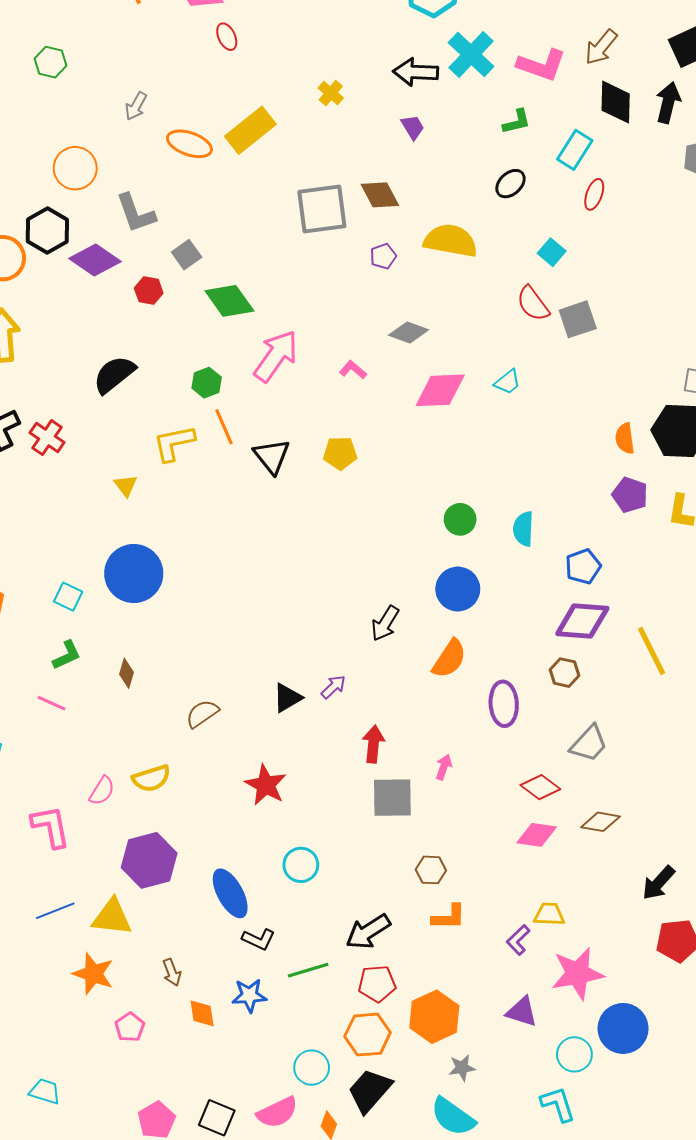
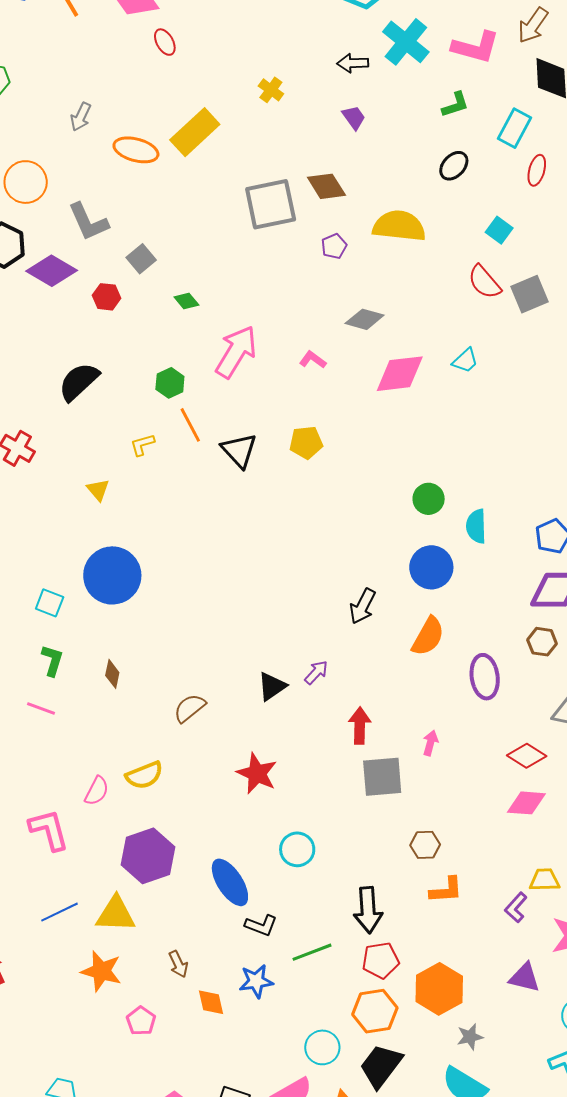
black arrow: (416, 72) -> (353, 63), size x0.7
green diamond: (229, 301) -> (186, 301), size x0.5
yellow L-shape: (174, 443) -> (142, 445), size x0.6
cyan semicircle: (523, 529) -> (476, 526), moved
green L-shape: (67, 655) -> (52, 660), turned -44
black arrow: (368, 932) -> (368, 910), turned -57

